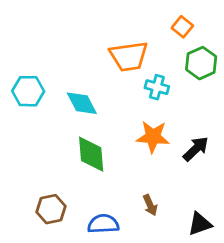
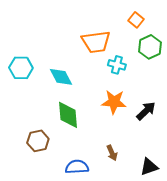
brown hexagon: (51, 209) -> (38, 141), moved

